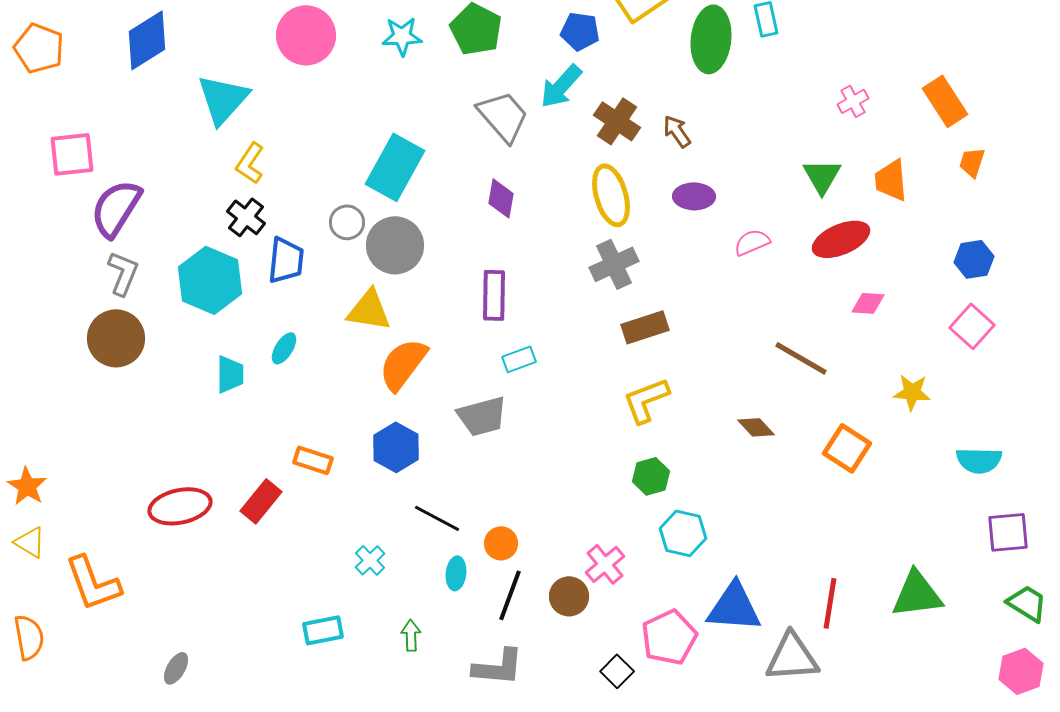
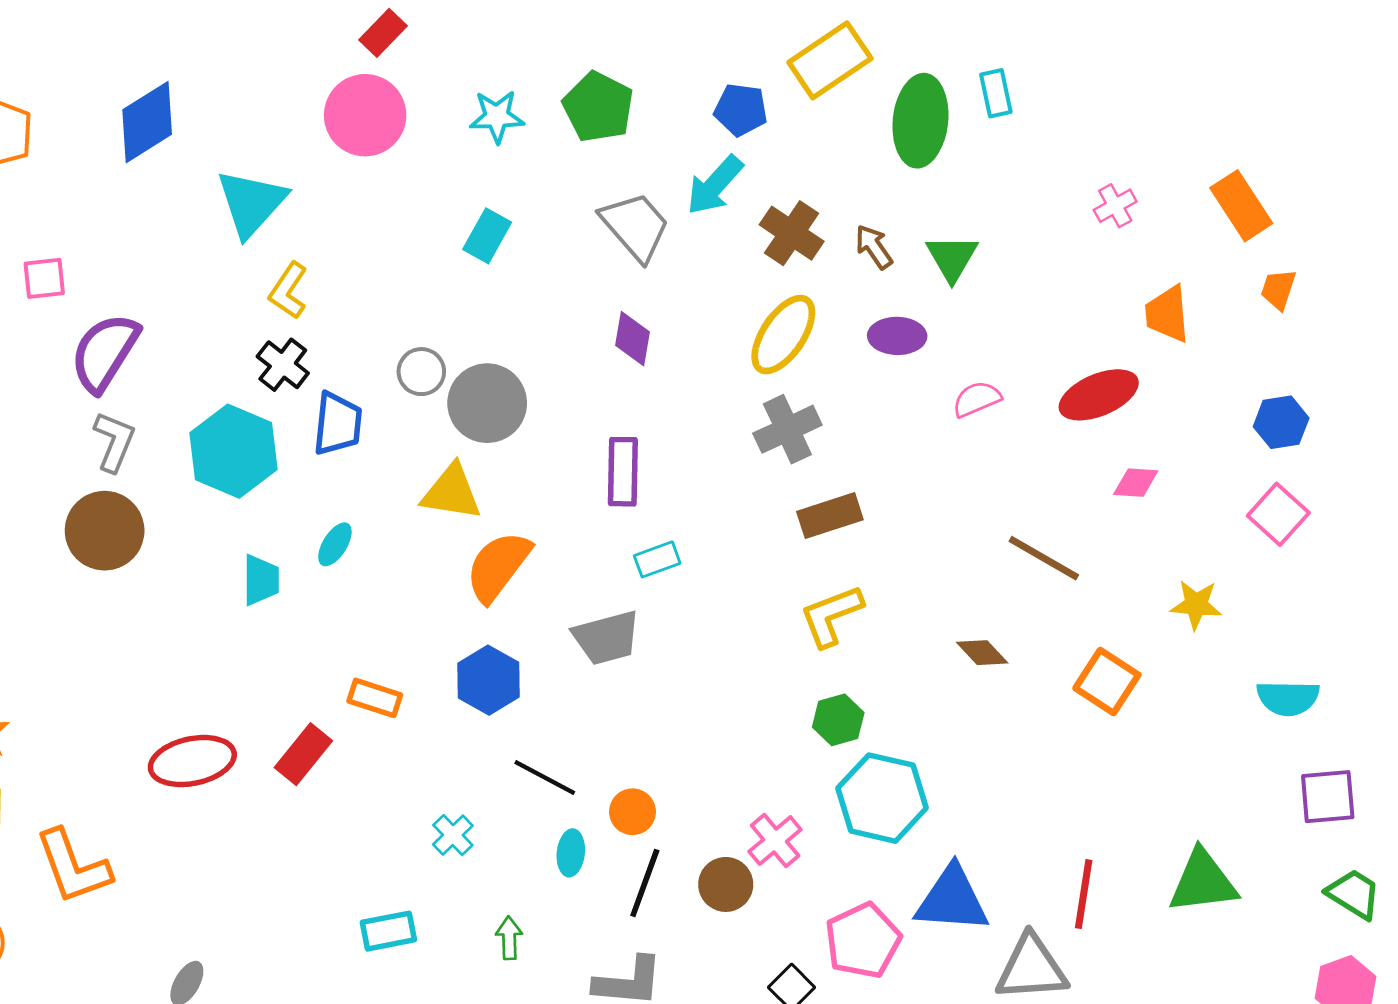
pink square: (72, 154) -> (44, 278), size x0.7
cyan rectangle: (395, 167) -> (487, 236), moved, size x0.6
green triangle: (822, 176) -> (952, 258), moved
yellow ellipse: (611, 195) -> (783, 335), turned 50
cyan hexagon: (683, 533) -> (882, 798), size x1.4

